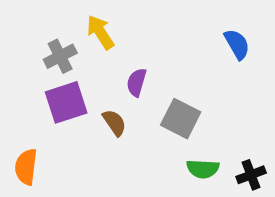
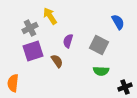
gray square: (181, 119) -> (99, 45), moved
green semicircle: (203, 169) -> (101, 71), moved

